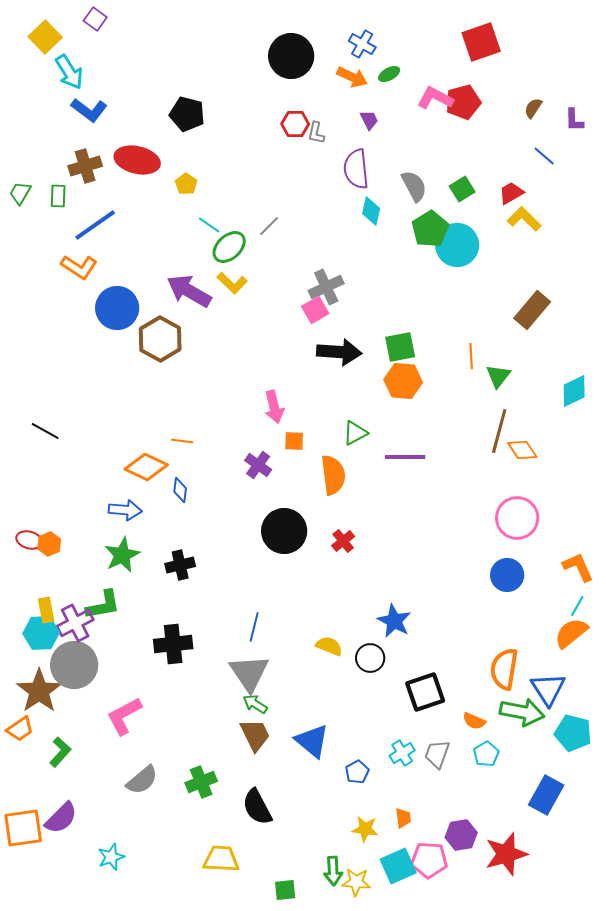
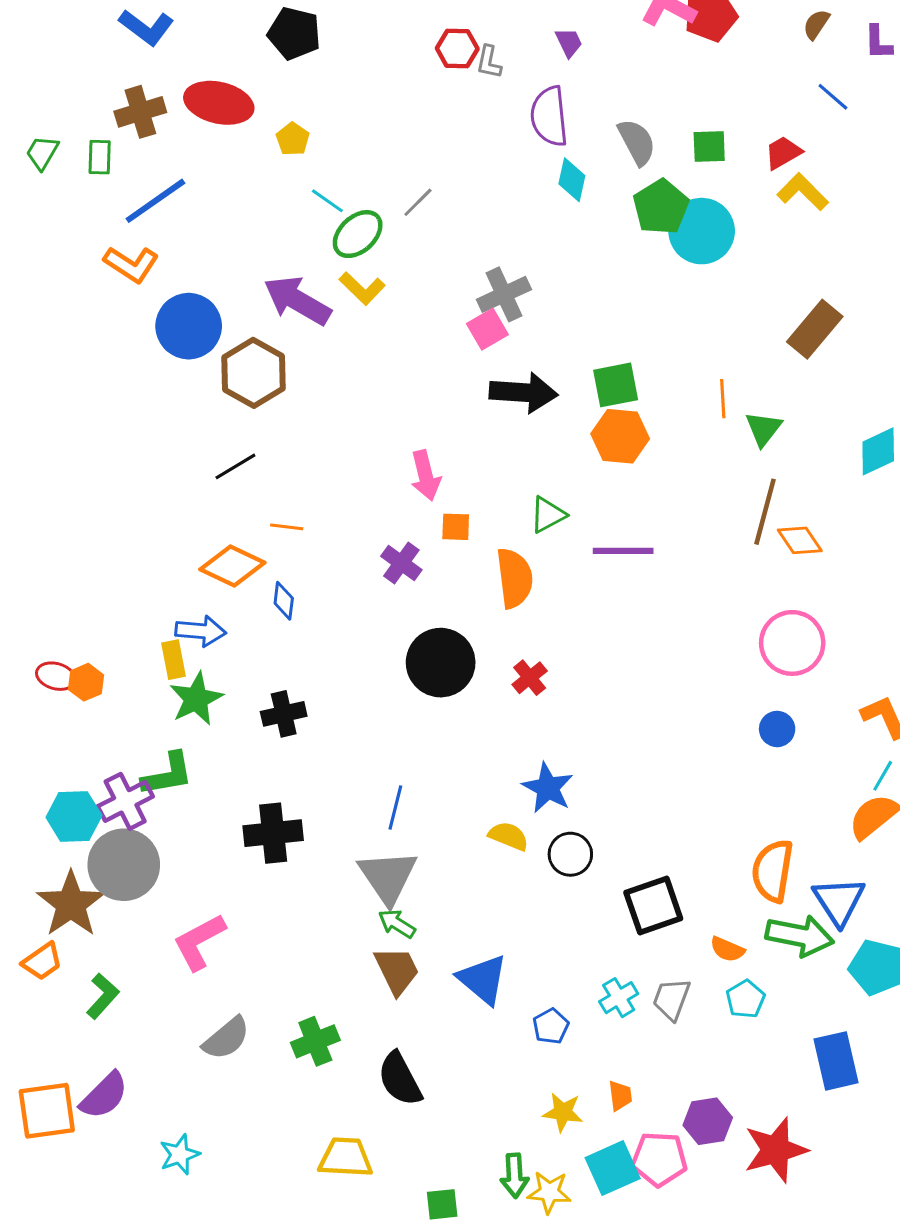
green square: (462, 189) -> (709, 147), turned 30
black line: (45, 431) -> (235, 466), moved, turned -60
blue circle: (507, 575) -> (777, 729), size x0.7
yellow rectangle: (46, 610) -> (174, 660), moved
blue star: (394, 621) -> (548, 788), moved
blue rectangle: (546, 795) -> (836, 1061), turned -42

